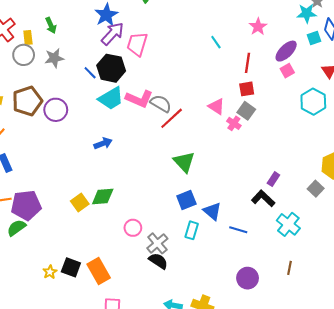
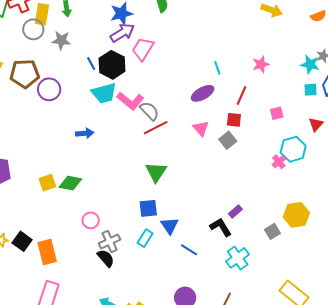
yellow rectangle: (28, 38) -> (42, 14), size x1.5
purple ellipse: (286, 51) -> (203, 93), moved
pink cross: (234, 123) -> (279, 162), moved

